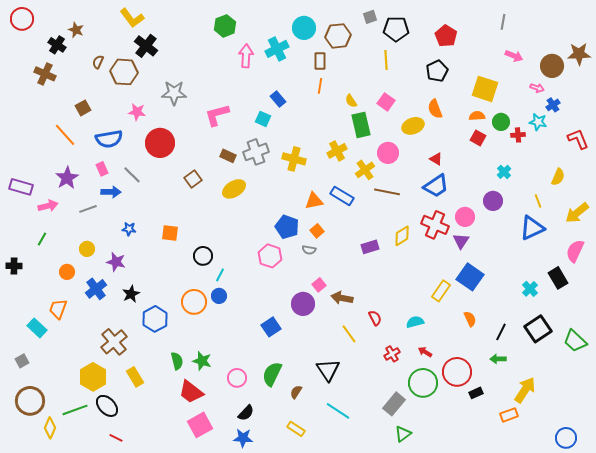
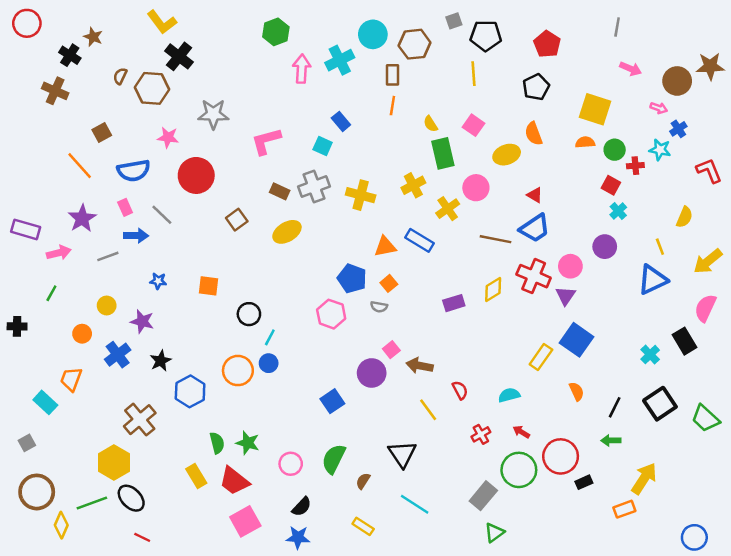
red square: (478, 138) -> (611, 185), moved
brown line: (387, 192) -> (496, 239), moved
yellow rectangle: (135, 377) -> (196, 476), moved

